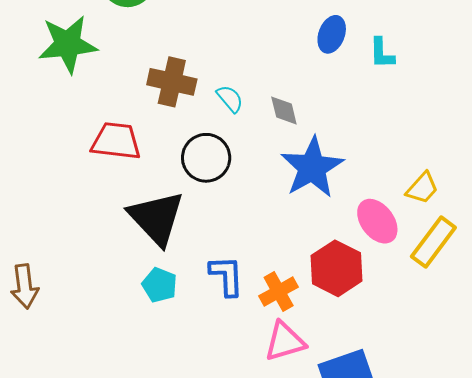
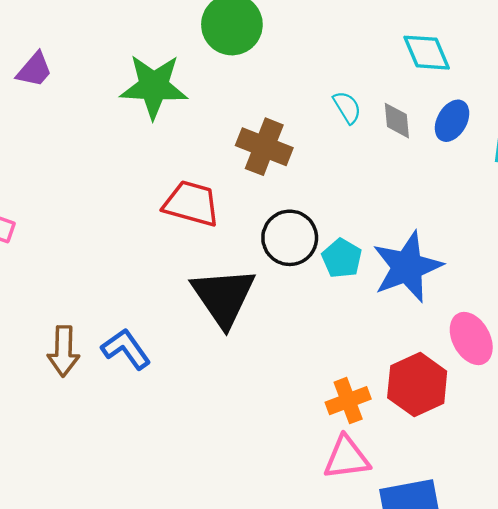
cyan semicircle: (230, 99) -> (347, 107), moved
gray diamond: (284, 110) -> (397, 121), moved
blue L-shape: (227, 276) -> (126, 349), moved, turned -42
cyan pentagon: (160, 285) -> (342, 258), moved

